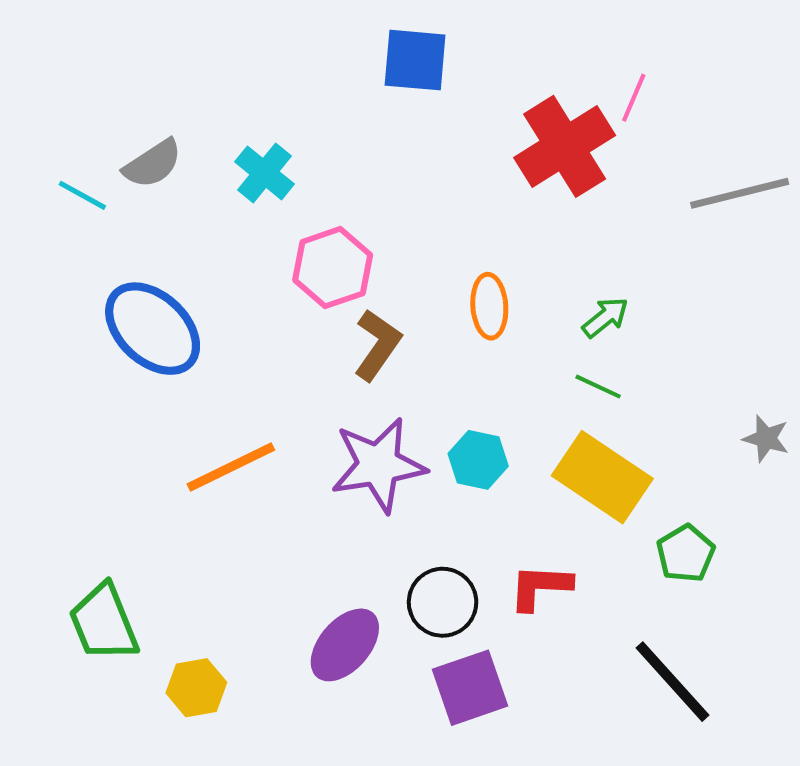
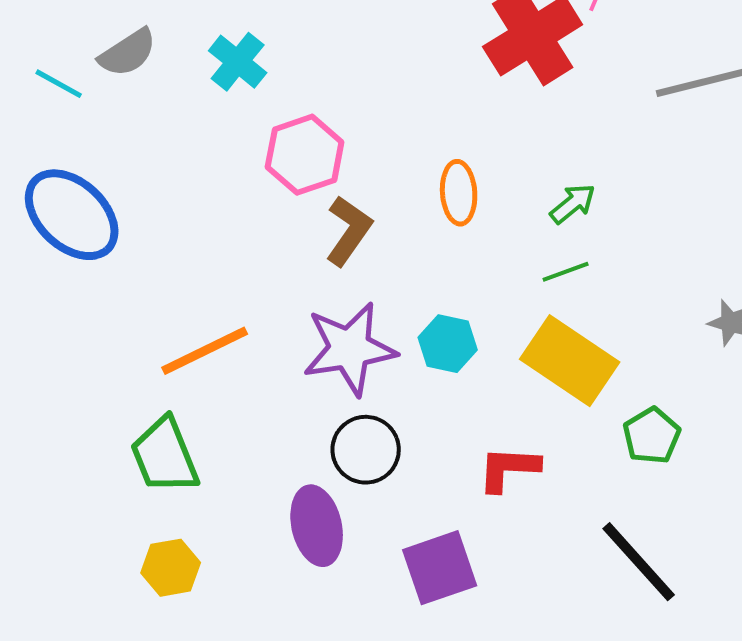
blue ellipse: (153, 329) -> (72, 215), moved
green line: (598, 387) -> (566, 272), turned -45
black circle: (443, 602) -> (366, 450), moved
green trapezoid: (104, 623) -> (165, 456), moved
purple ellipse: (345, 645) -> (317, 526), turned -54

